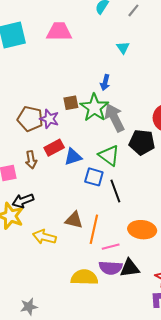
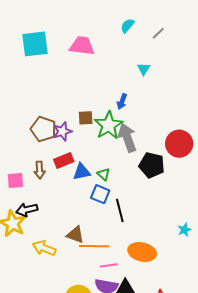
purple star: (49, 119) -> (62, 131), turned 30
green triangle: (109, 155) -> (104, 174), moved, size x0.6
orange line: (94, 229) -> (94, 246), turned 72

